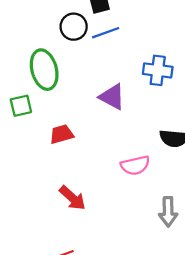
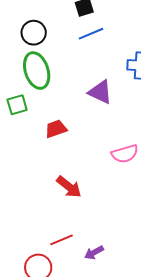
black circle: (74, 27) -> (34, 33), moved

